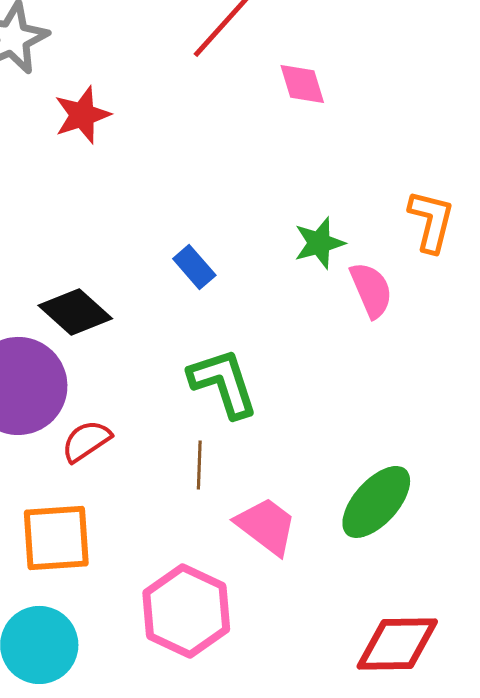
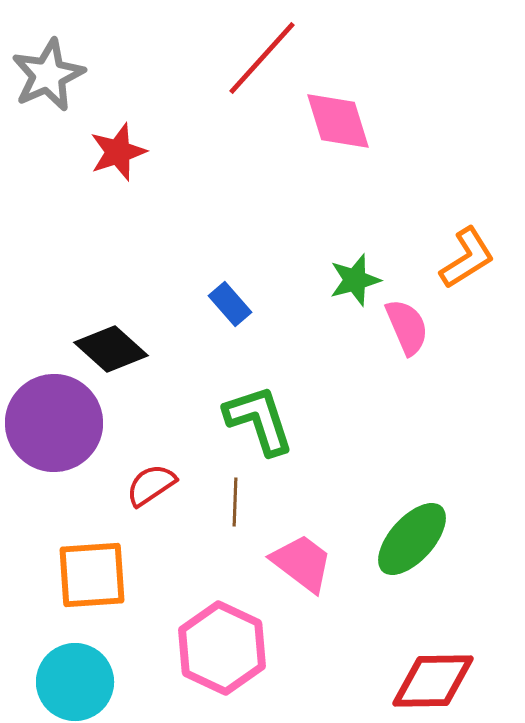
pink diamond: (302, 84) -> (338, 121), size x1.4
orange L-shape: (431, 221) -> (467, 258), turned 44
red semicircle: (86, 441) -> (151, 485), moved

